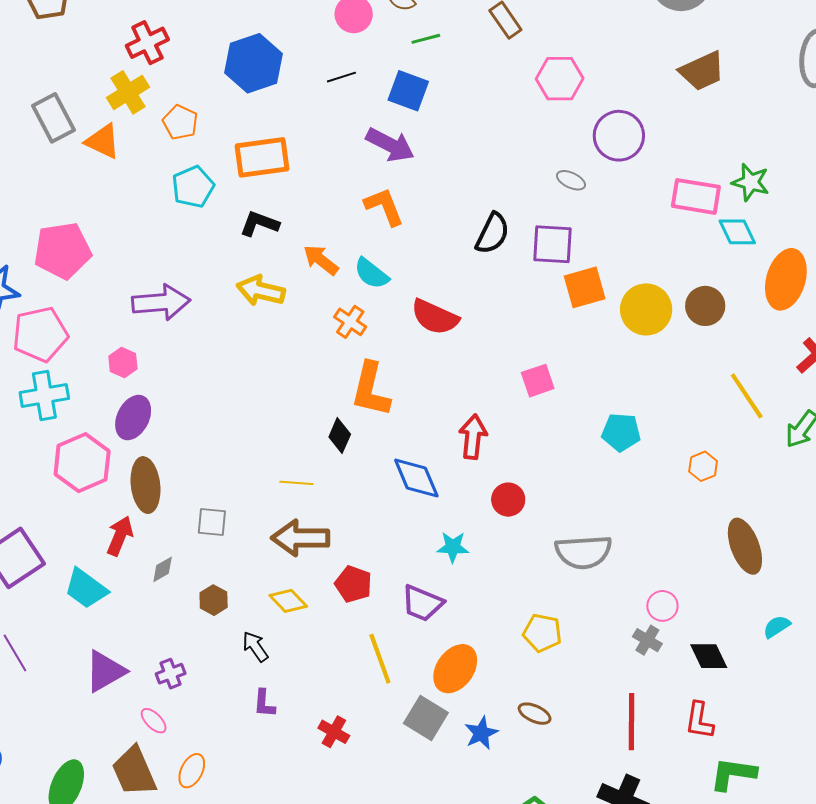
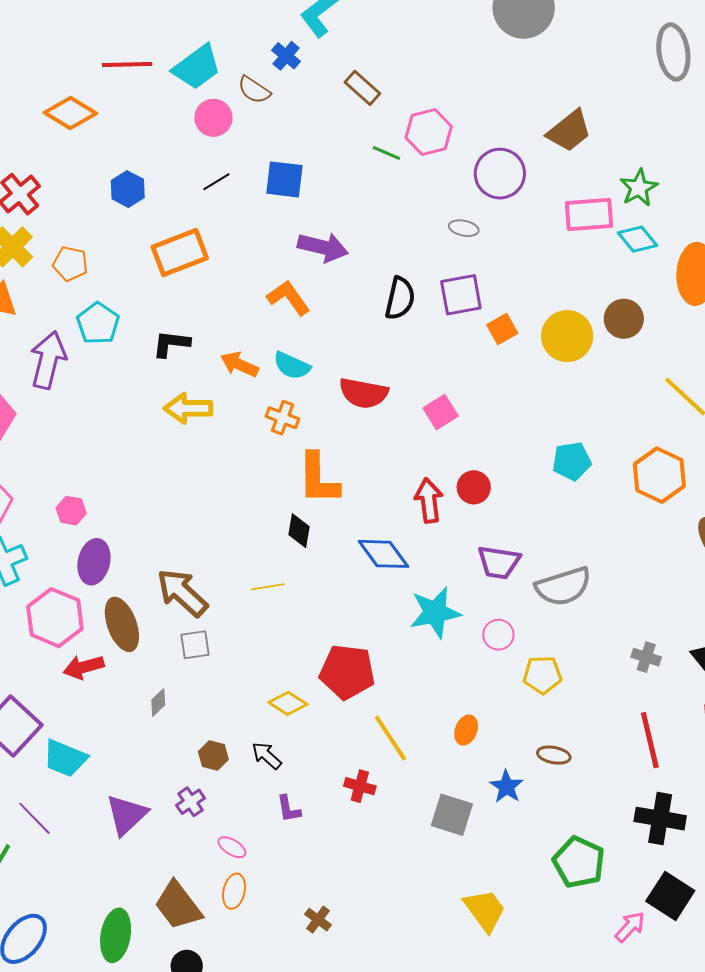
green line: (426, 39) -> (386, 153), moved, turned 52
blue hexagon: (254, 63) -> (128, 189), size x0.6
brown trapezoid: (702, 71) -> (569, 131), moved
purple arrow: (390, 145) -> (323, 247), moved
orange rectangle: (262, 157) -> (180, 252), moved
green star: (751, 182) -> (639, 188), turned -30
orange square: (585, 287) -> (502, 329), size x0.7
purple arrow: (161, 302) -> (48, 360), moved, turned -58
pink square: (538, 381) -> (441, 412), moved
orange hexagon: (703, 466) -> (659, 475), size x1.8
red circle: (508, 500) -> (474, 487), moved
red arrow: (120, 536) -> (84, 667), moved, turned -114
brown arrow: (300, 538) -> (182, 593), moved, turned 56
cyan star: (453, 547) -> (435, 612), size x1.6
red pentagon: (353, 584) -> (347, 672), size x1.5
cyan trapezoid: (86, 589) -> (65, 758), moved
brown hexagon: (214, 600) -> (213, 756), moved
purple trapezoid: (422, 603) -> (499, 562), moved
pink circle: (662, 606) -> (498, 635), moved
orange ellipse: (455, 669) -> (466, 730), size x0.6
gray square: (426, 718) -> (452, 815), moved
pink ellipse: (154, 721) -> (232, 847), moved
red cross: (334, 732) -> (360, 786), moved

